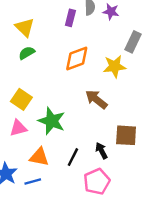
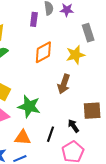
gray rectangle: (133, 42) -> (88, 33), turned -36
brown arrow: (96, 99) -> (64, 84), turned -102

